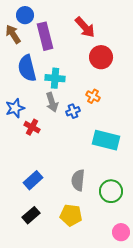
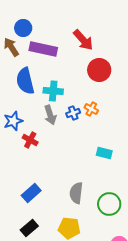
purple rectangle: (45, 36) -> (43, 49), turned -64
blue cross: (73, 111) -> (73, 113), moved
cyan rectangle: (106, 140) -> (104, 153), size x0.6

